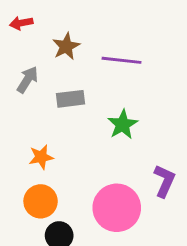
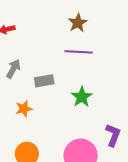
brown star: (66, 46) -> (78, 23), moved
orange star: (41, 157) -> (24, 109), moved

